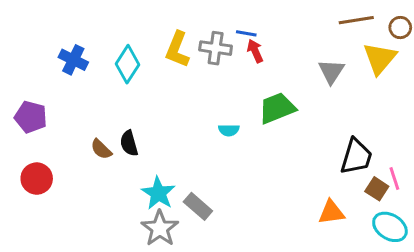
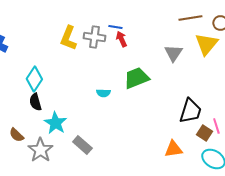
cyan diamond: (128, 64) -> (34, 79), moved
brown semicircle: (101, 149) -> (16, 135), moved
cyan star: (158, 193) -> (55, 123), moved
gray star: (160, 228) -> (40, 150), moved

